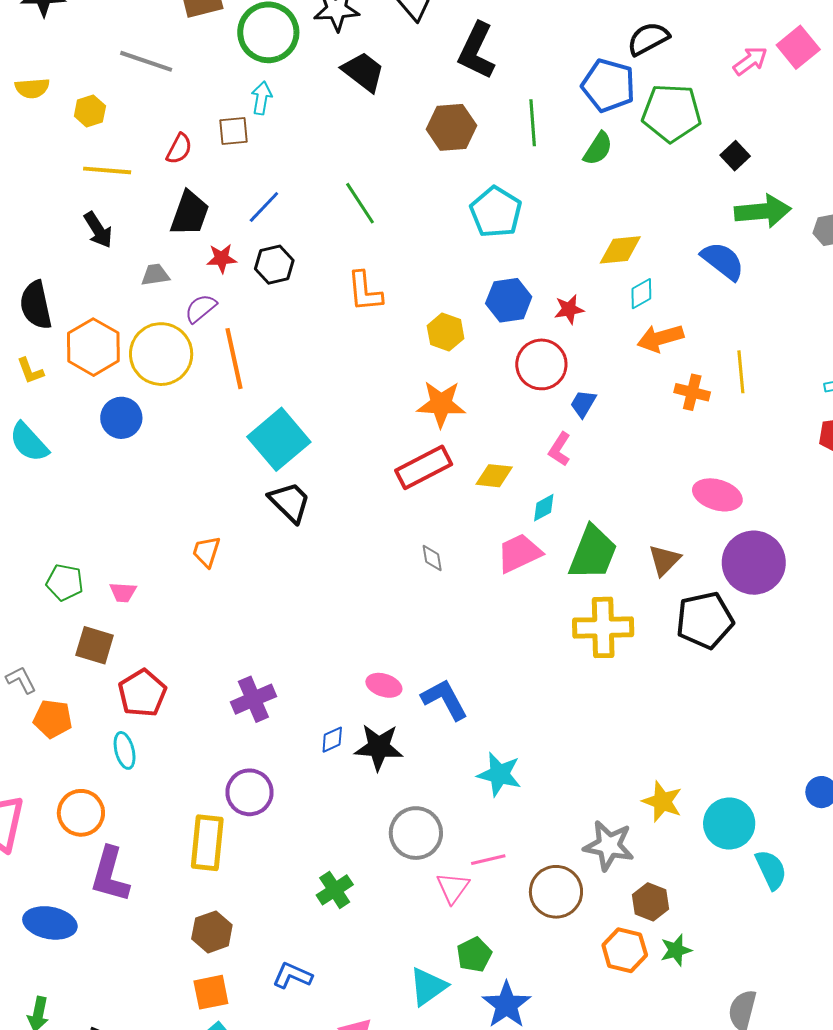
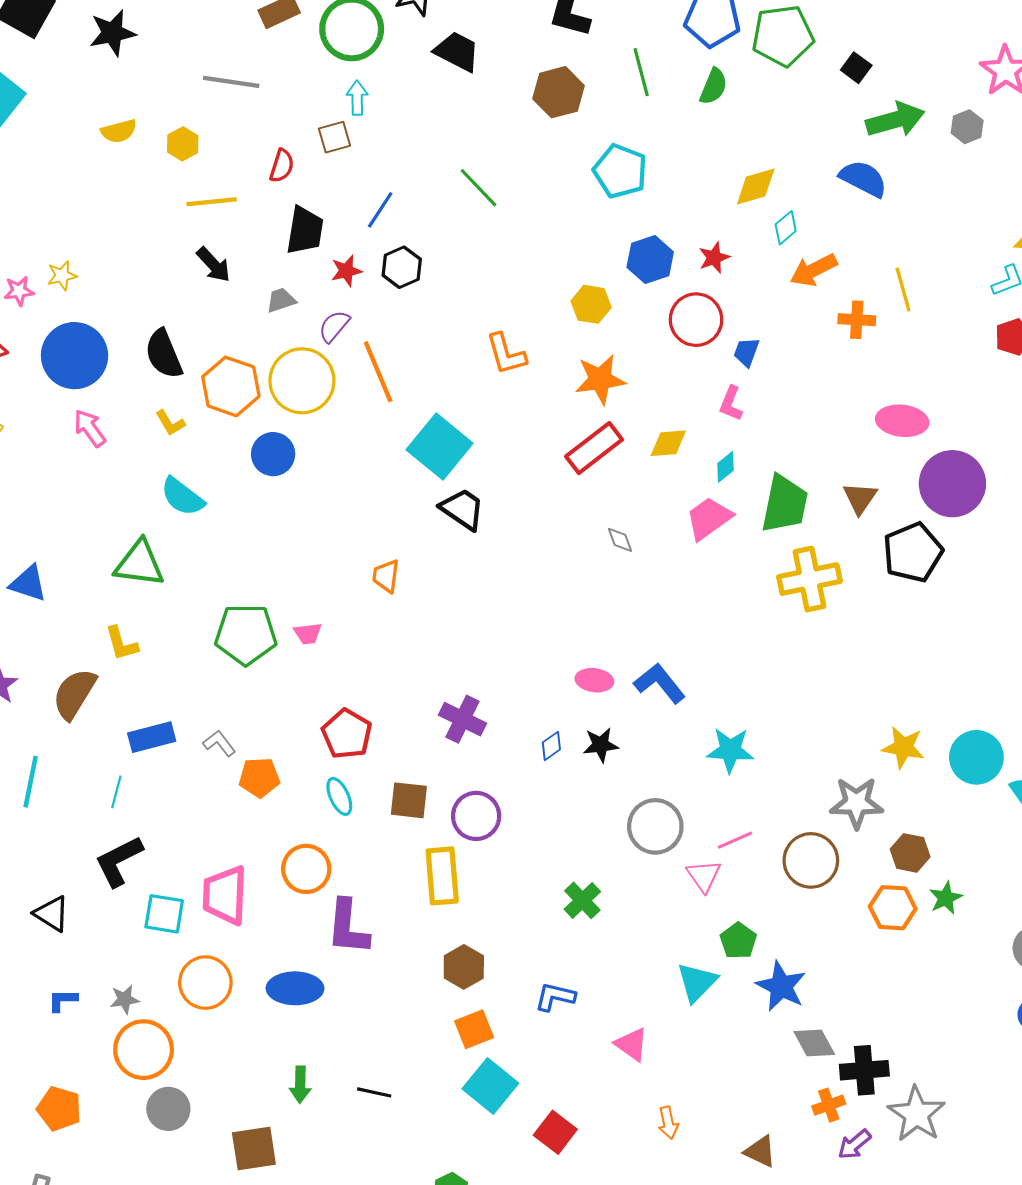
orange L-shape: (365, 291) -> (506, 354), moved
green pentagon: (65, 582) -> (246, 634), size x1.6
brown square: (95, 645) -> (409, 800), moved
purple cross: (253, 699) -> (462, 719), turned -30
black star: (379, 747) -> (601, 745), size x0.7

